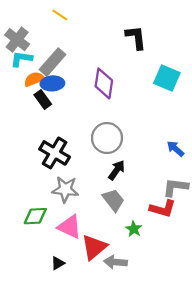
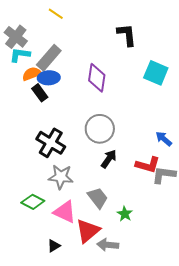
gray trapezoid: (113, 200) -> (98, 198), moved
red L-shape: (163, 209) -> (148, 165), moved
green diamond: (35, 216) -> (33, 202), turned 30

